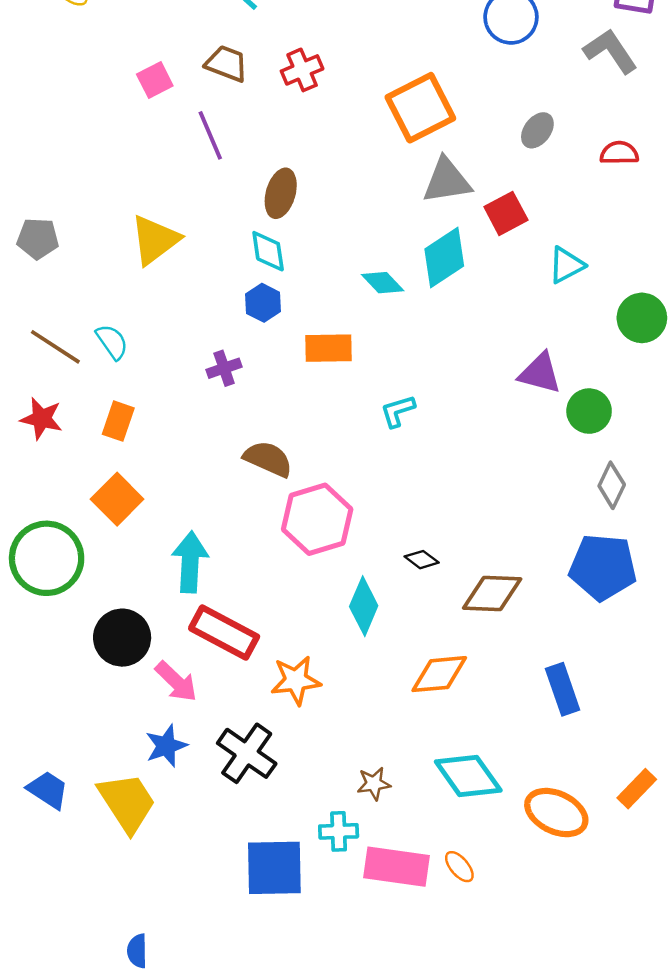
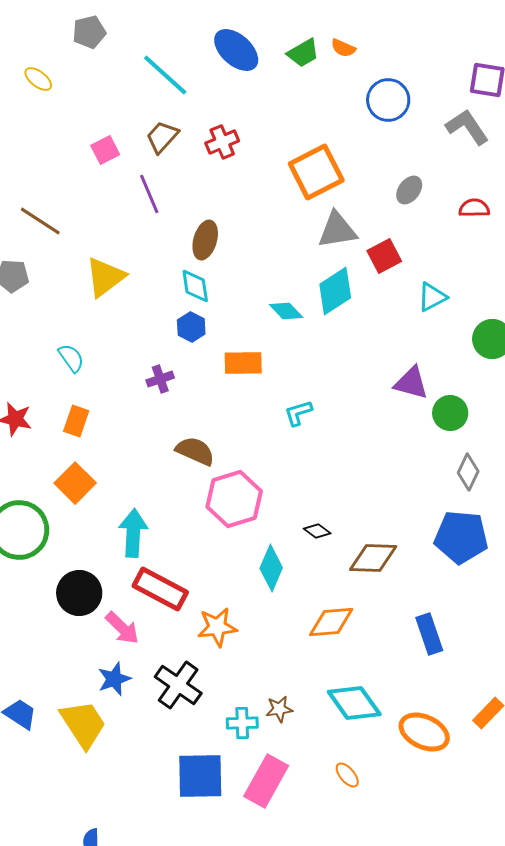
brown trapezoid: (227, 64) -> (162, 137), turned -69
brown line: (55, 347) -> (40, 221), moved
cyan cross: (339, 831) -> (242, 723), moved
pink rectangle: (396, 867) -> (266, 781), moved, turned -69

